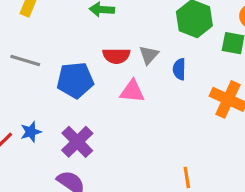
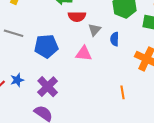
red semicircle: (116, 56) -> (77, 17), moved
orange line: (187, 178) -> (122, 92), moved

